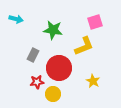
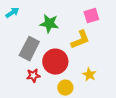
cyan arrow: (16, 19) -> (12, 13), turned -48
gray rectangle: (33, 55) -> (29, 49), size x1.6
yellow circle: (53, 94) -> (65, 88), moved

